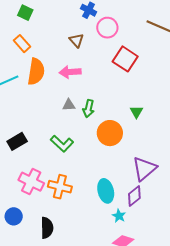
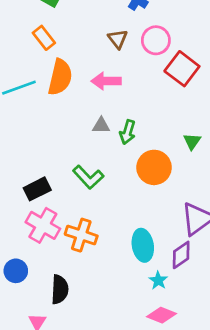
pink circle: (107, 28) -> (156, 40), moved
black rectangle: (17, 141) -> (37, 189), moved

